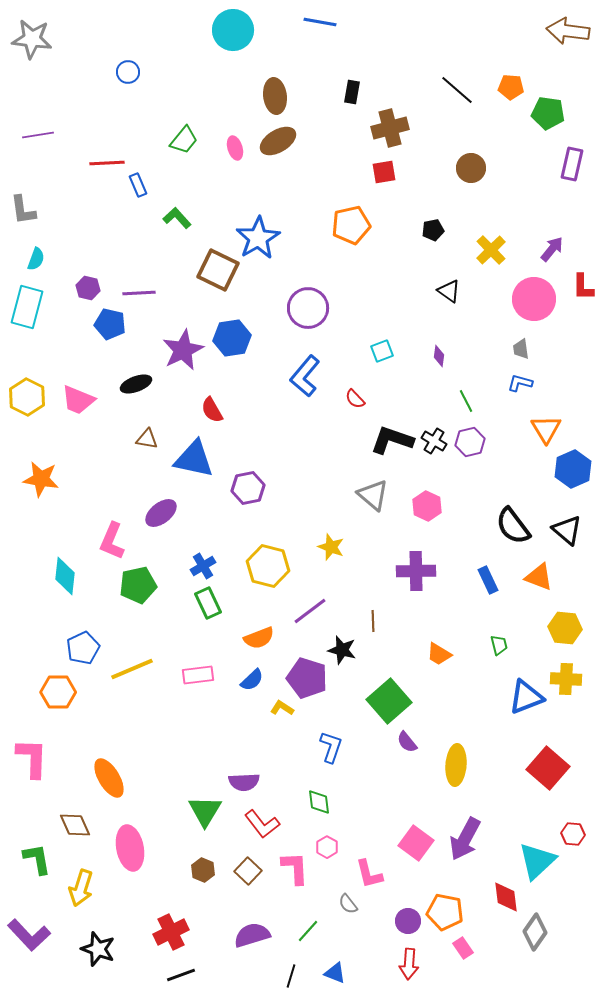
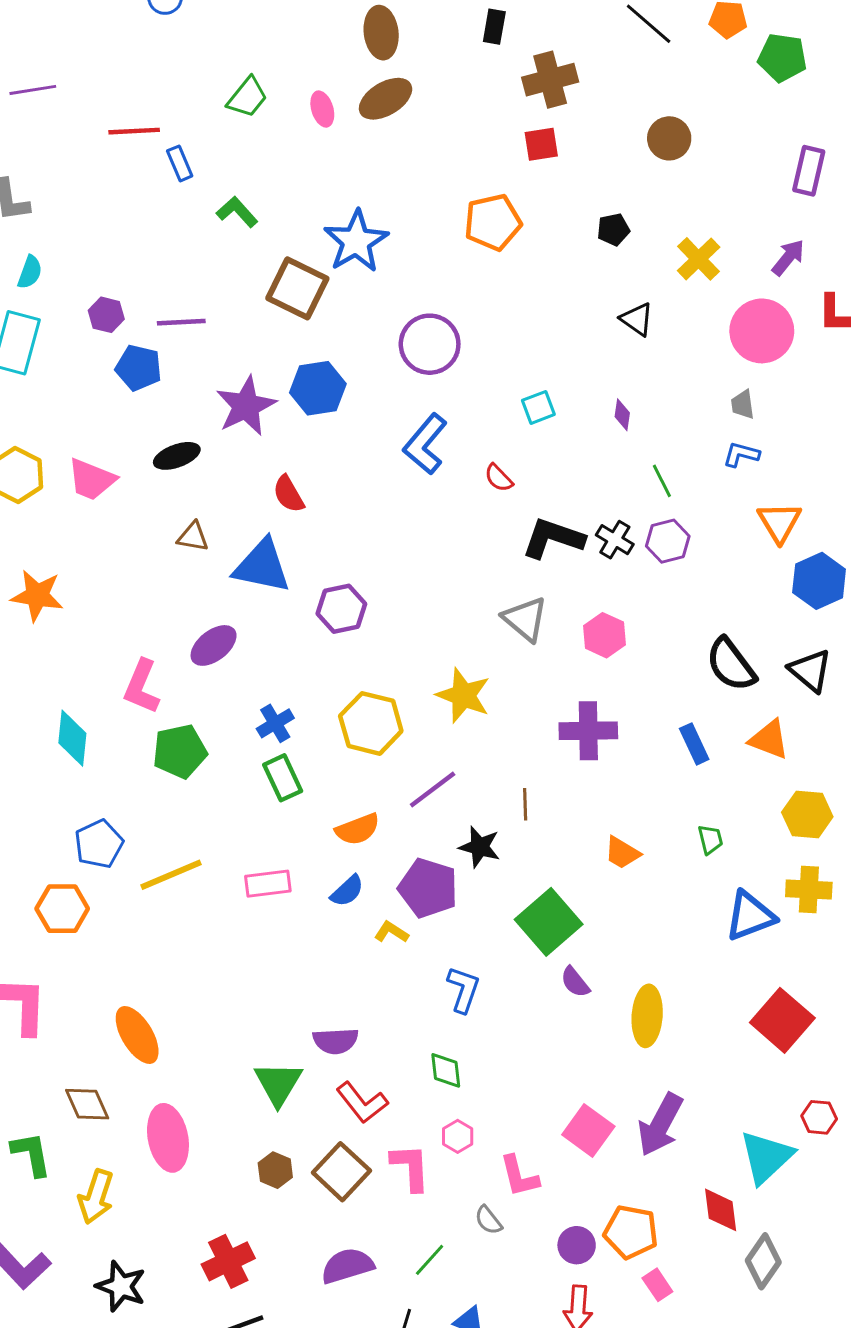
purple rectangle: (572, 164) -> (809, 171), moved
yellow star: (331, 547) -> (463, 695), size x1.4
brown square: (248, 871) -> (341, 1172), size x1.4

